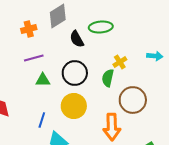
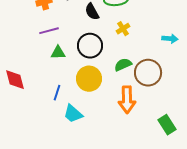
cyan arrow: (155, 56) -> (170, 39), moved
yellow cross: (120, 62) -> (123, 29), moved
green semicircle: (108, 78) -> (123, 65), moved, turned 54

